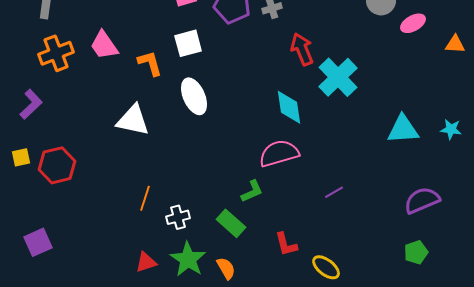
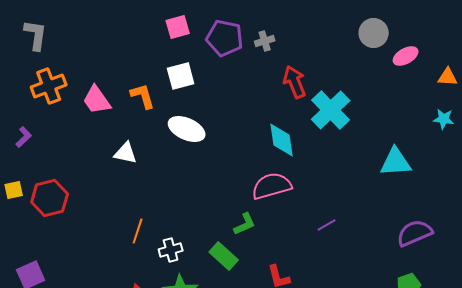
pink trapezoid: (104, 45) -> (97, 100), moved
white ellipse: (194, 96) -> (187, 129), turned -42
purple L-shape: (31, 104) -> (24, 137), size x0.7
white triangle: (133, 120) -> (126, 153), size x0.7
cyan star: (451, 129) -> (444, 119), moved

